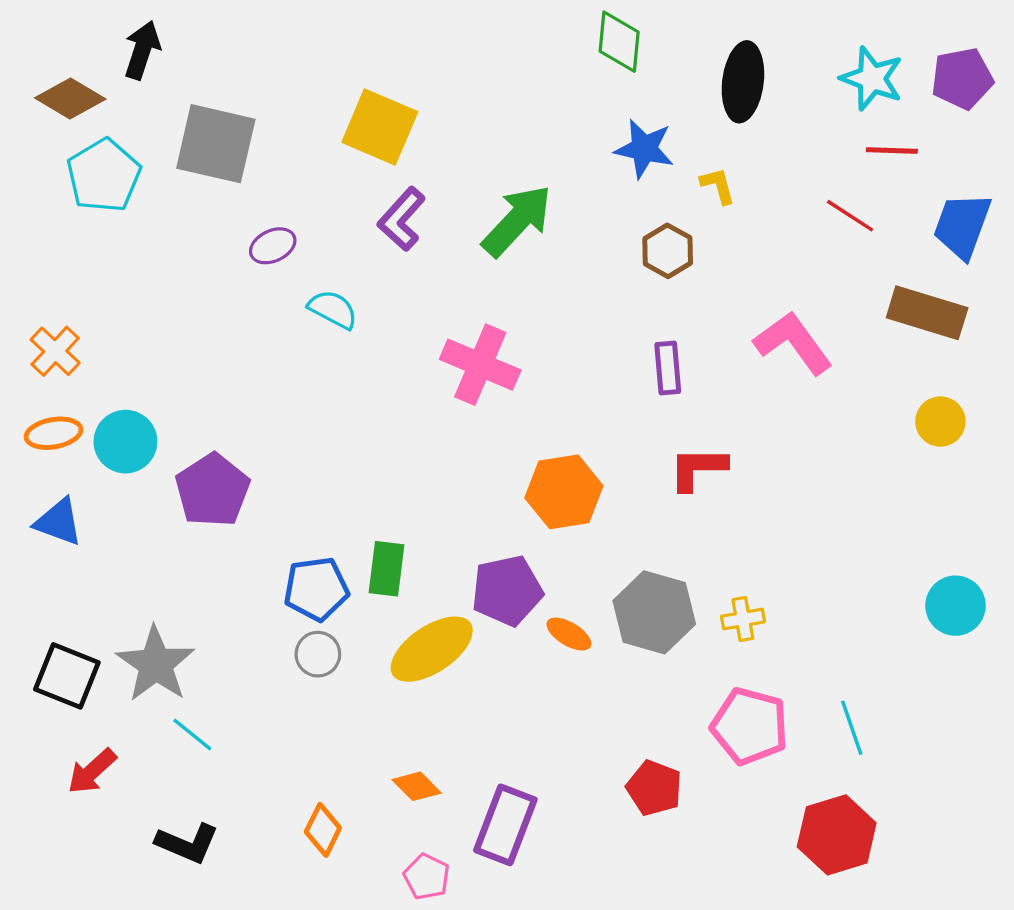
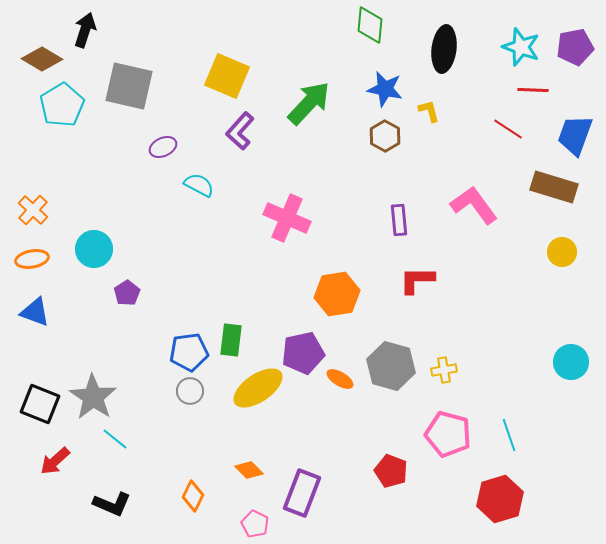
green arrow: (517, 221) -> (309, 103), moved
brown hexagon: (668, 251) -> (385, 136), moved
cyan circle: (125, 442) -> (94, 249), moved
purple pentagon: (212, 490) -> (127, 293), size x0.6

